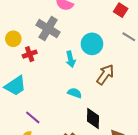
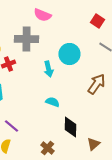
gray cross: (48, 29) -> (26, 39), turned -30
brown arrow: (105, 75) -> (96, 84), moved

